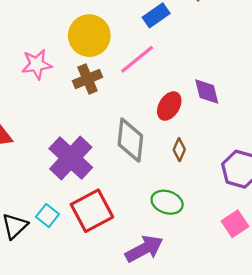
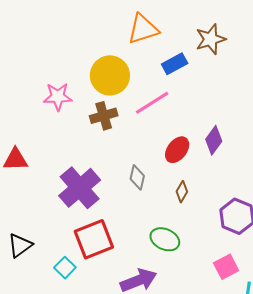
purple diamond: (207, 92) -> (214, 140), turned 44
gray diamond: (130, 140) -> (137, 177), size x0.6
cyan square: (47, 216) -> (65, 268), moved

